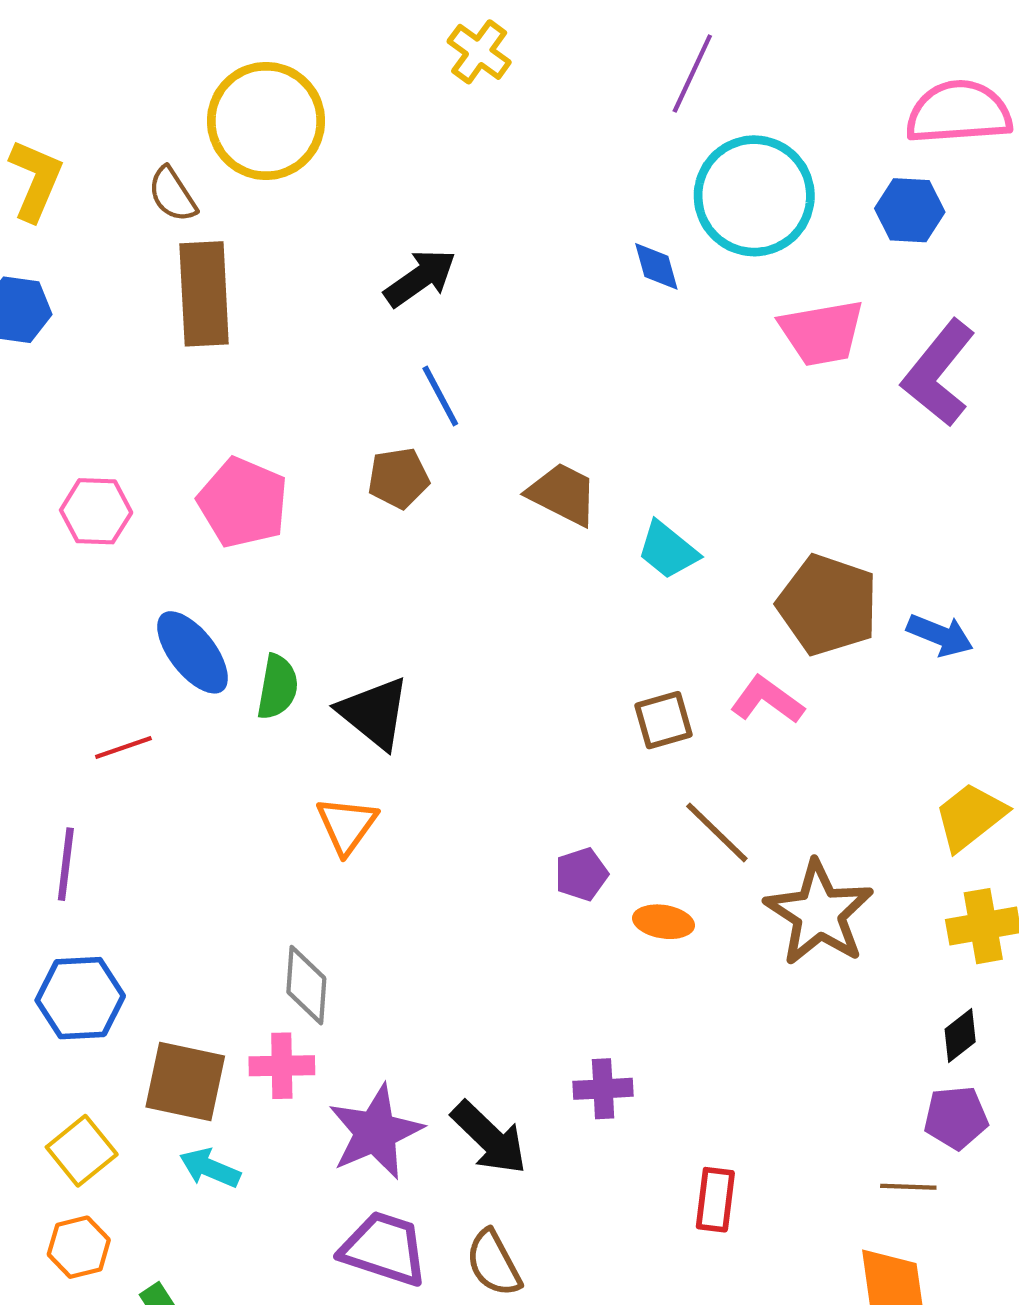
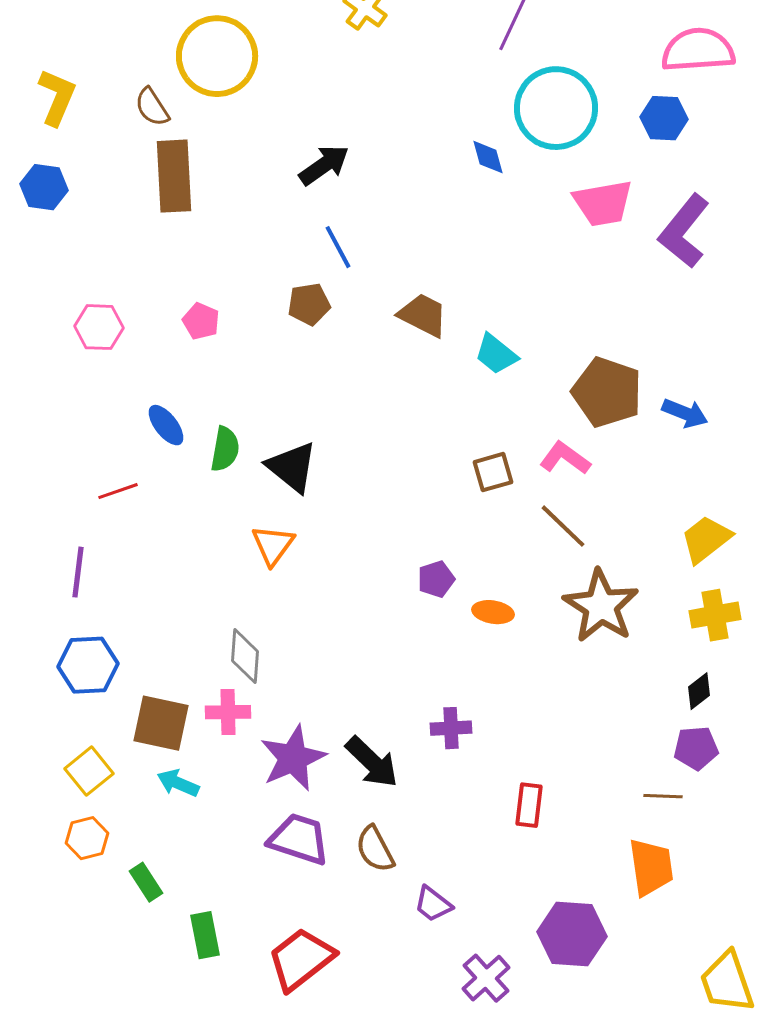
pink pentagon: (243, 503) -> (201, 321), size x0.6
blue ellipse: (193, 652) -> (166, 425), size x0.7
brown line: (717, 832) -> (563, 526), moved

